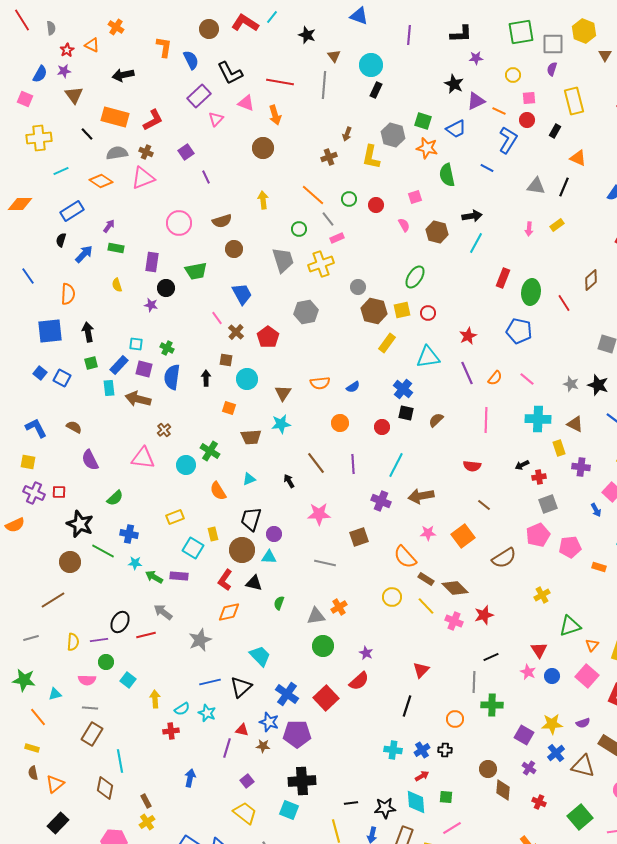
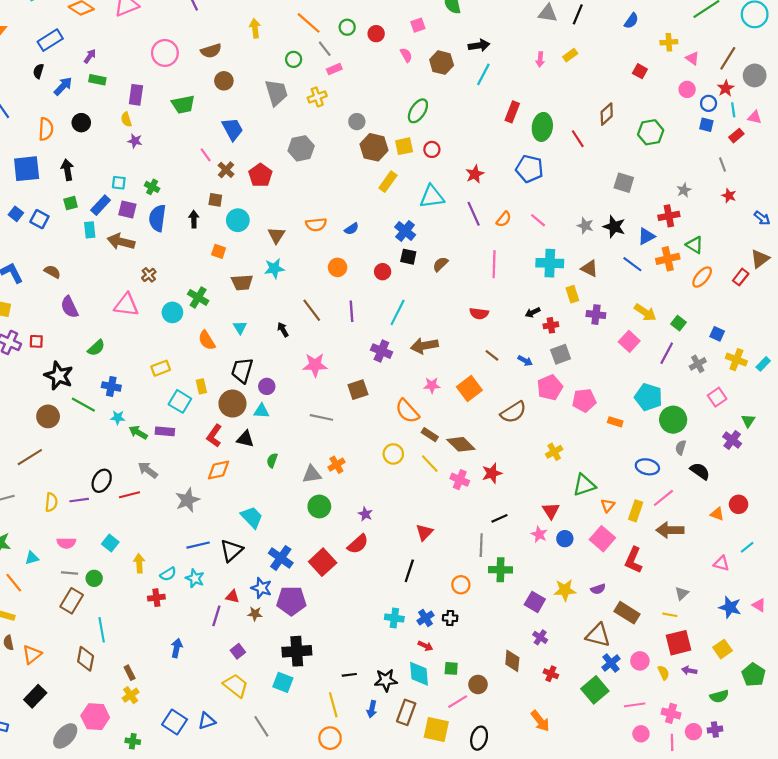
yellow cross: (321, 264) -> (317, 97), size x0.7
yellow semicircle: (117, 285) -> (126, 119), moved
black circle: (166, 288) -> (81, 123), moved
cyan triangle: (249, 479) -> (240, 327), turned -40
blue arrow: (596, 510) -> (525, 361), moved, turned -32
green circle: (106, 662) -> (94, 578), moved
blue cross: (556, 753) -> (611, 663), moved
brown circle: (488, 769) -> (478, 684), moved
red arrow: (422, 776) -> (425, 646), turned 56

